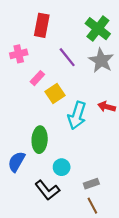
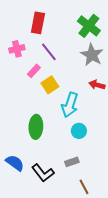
purple line: (67, 57) -> (49, 52), moved
red arrow: (107, 107) -> (97, 85), moved
blue semicircle: (16, 162) -> (15, 163), moved, turned 96
cyan circle: (62, 167) -> (79, 131), moved
gray rectangle: (91, 184) -> (72, 162), moved

